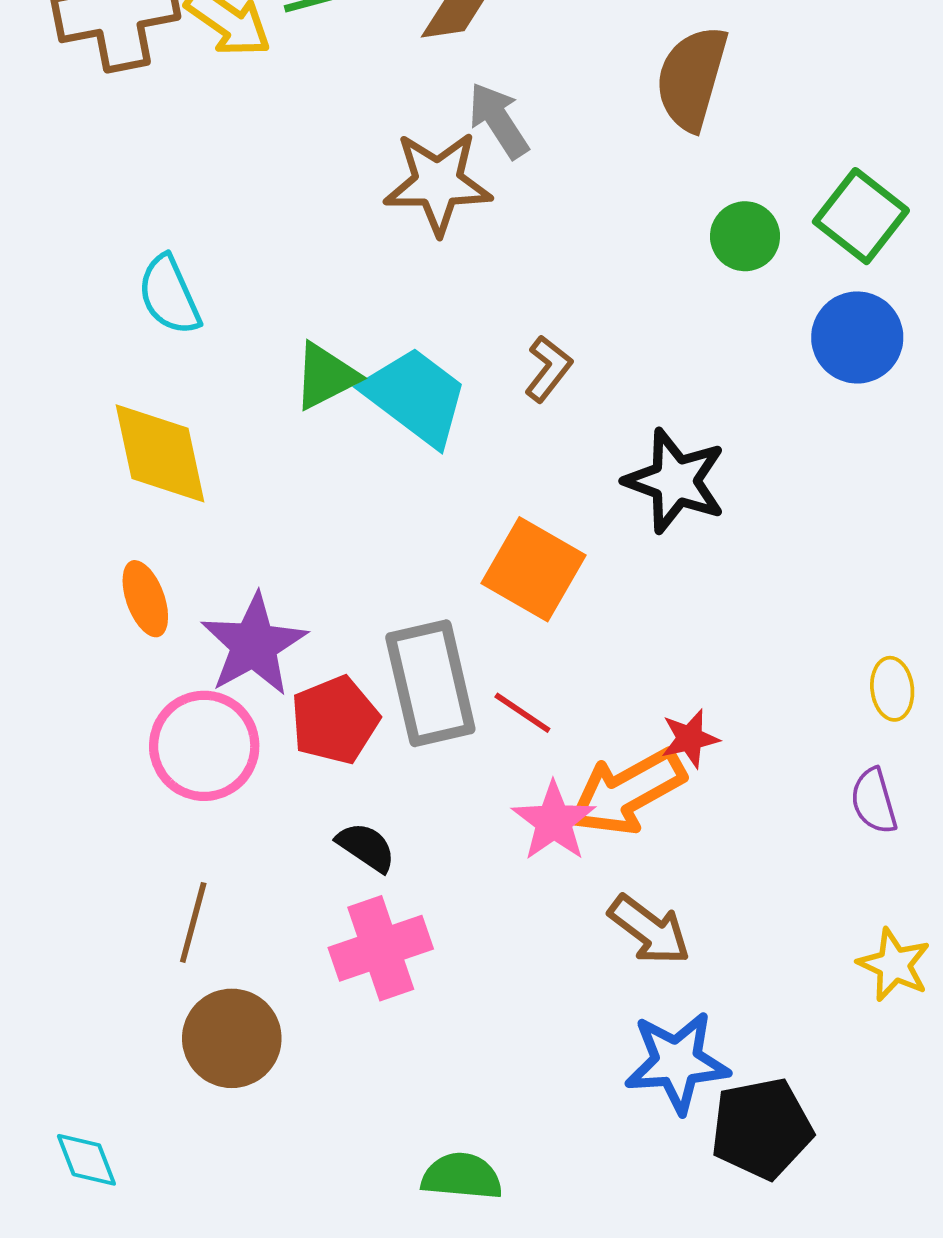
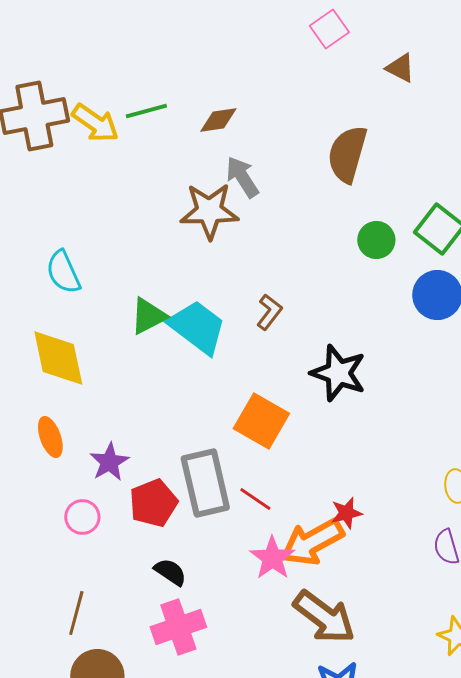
purple star: (254, 645) -> (109, 462), size x0.7
pink circle: (204, 746) -> (82, 517), size x0.6
brown arrow: (649, 930) -> (324, 617), size x1.4

